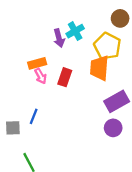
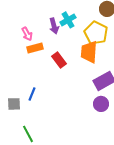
pink arrow: (41, 76) -> (27, 34), moved
red rectangle: (65, 77) -> (59, 60), turned -56

